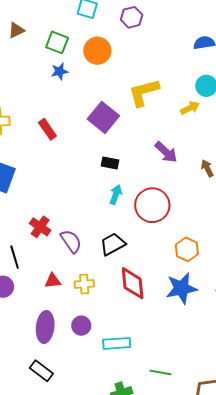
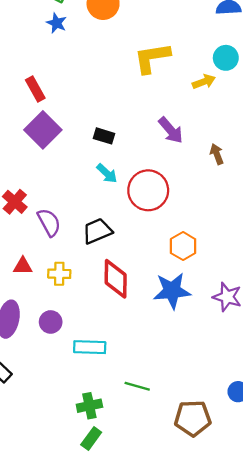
blue star: (60, 71) -> (56, 23), turned 30
purple square: (103, 117) -> (43, 130), moved
cyan arrow: (116, 195) -> (107, 173), turned 108

